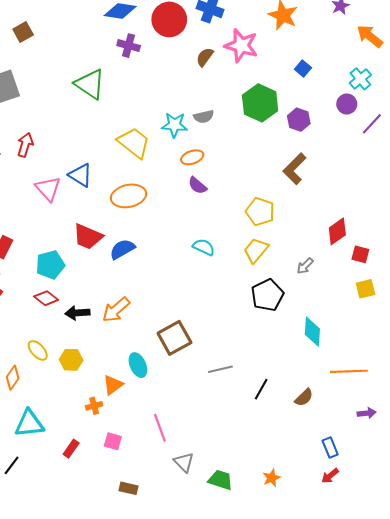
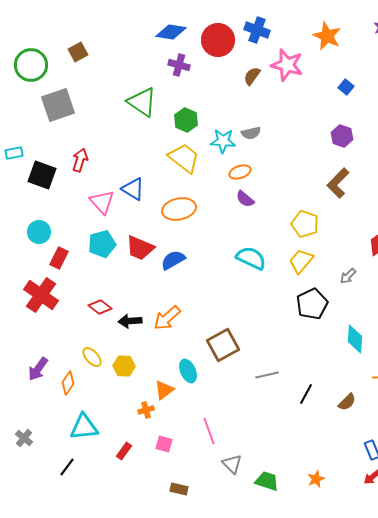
green hexagon: (260, 103) -> (186, 120), moved, size x0.7
cyan semicircle: (204, 247) -> (251, 258), size x1.4
cyan pentagon: (50, 265) -> (102, 244), moved

